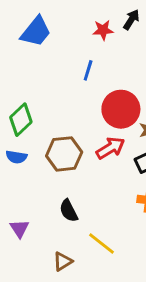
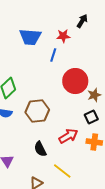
red star: (103, 30) -> (63, 36), moved
blue trapezoid: (36, 32) -> (30, 37), moved, turned 55
red arrow: (110, 148) -> (68, 136), moved

